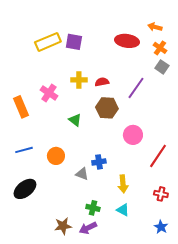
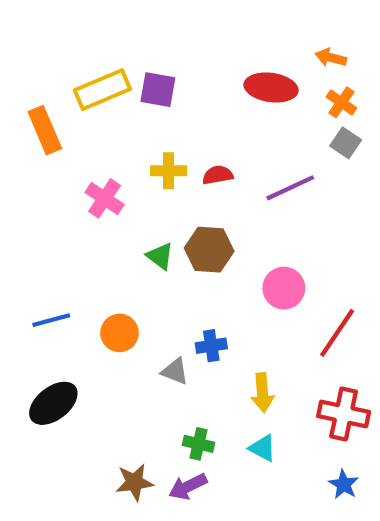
purple line: (136, 88) -> (290, 188), turned 30
orange rectangle: (21, 107) -> (45, 130), moved
brown hexagon: (107, 108) -> (209, 250), moved
red cross: (161, 194) -> (344, 414), size x1.6

